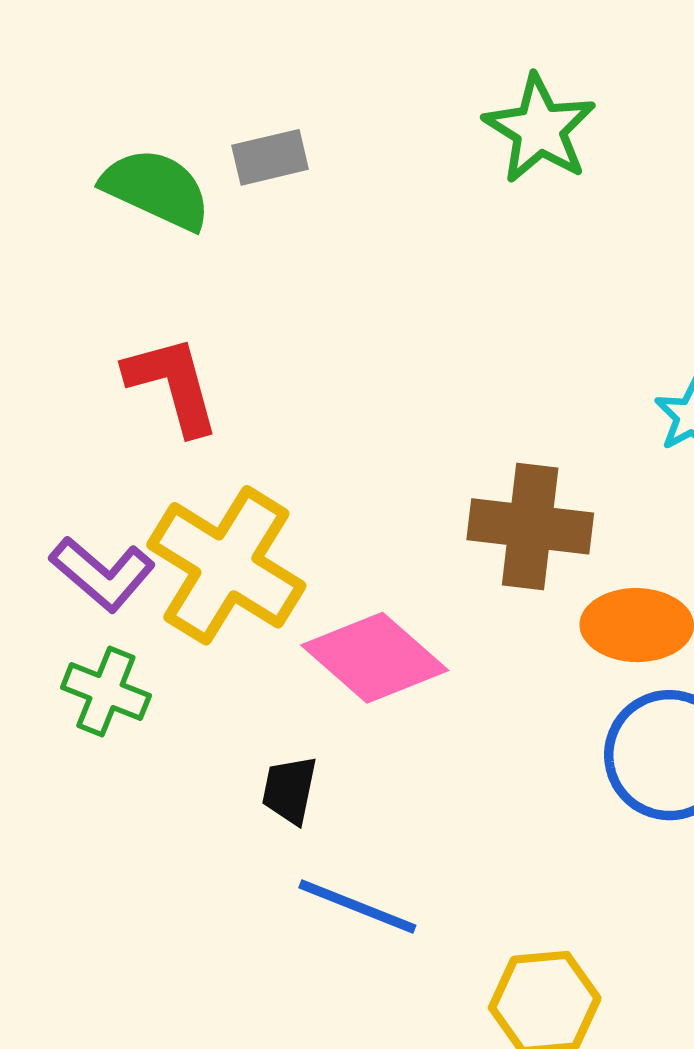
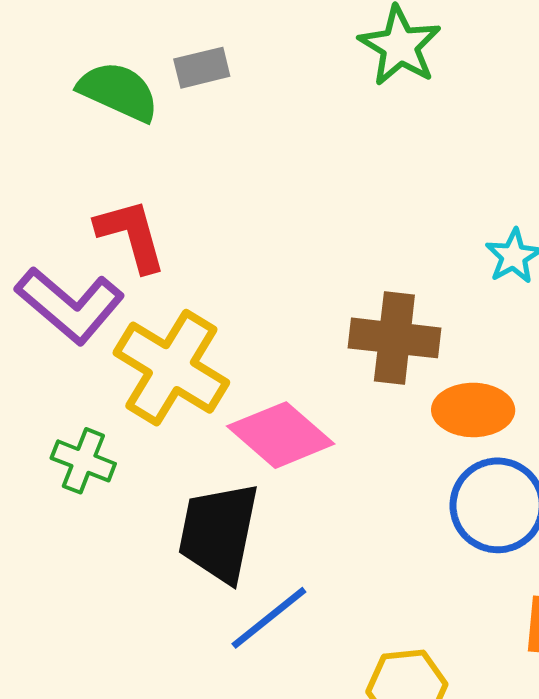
purple L-shape: (102, 574) -> (70, 305), moved, size x1.4
black trapezoid: (289, 790) -> (219, 532), size x2.0
blue line: (357, 907) -> (269, 618), turned -60

